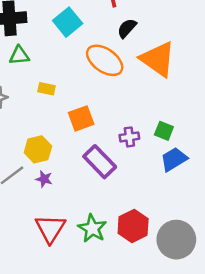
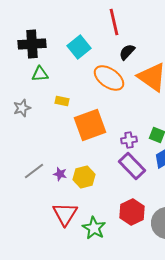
orange square: (81, 118) -> (90, 125), size x1.5
yellow hexagon: (38, 149) -> (84, 177), moved
purple rectangle: (100, 162) -> (132, 166), moved
green star: (92, 228) -> (94, 228), moved

